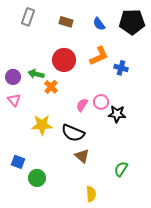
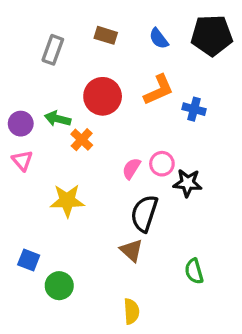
gray rectangle: (28, 17) -> (53, 50), moved
black semicircle: (73, 133) -> (144, 213), moved, turned 85
green semicircle: (121, 169) -> (194, 271), turned -49
yellow semicircle: (91, 194) -> (131, 311), moved

